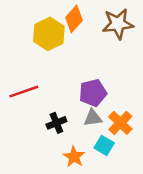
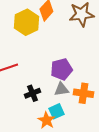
orange cross: (120, 123) -> (83, 93), turned -36
cyan square: (104, 145) -> (56, 111), moved, turned 35

